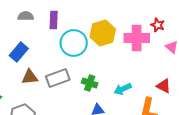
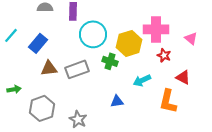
red star: (158, 25) -> (164, 55), moved
yellow hexagon: (103, 33) -> (129, 43), moved
green cross: (90, 83) -> (110, 61), moved

